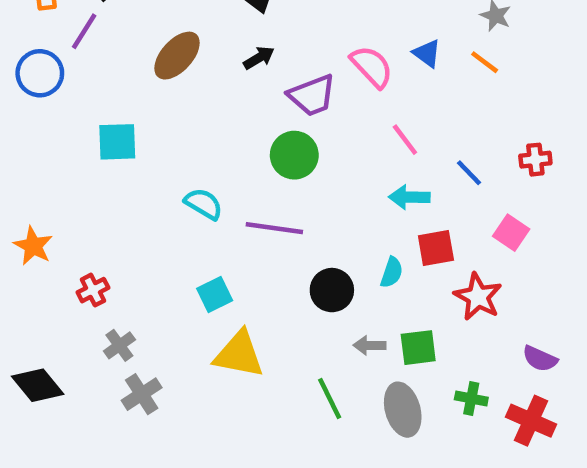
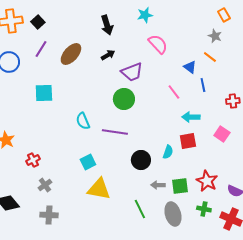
purple line: (84, 31) -> (41, 49), moved
blue triangle: (427, 53) -> (190, 67), moved
pink semicircle: (372, 67) -> (158, 44), moved
blue line: (469, 173) -> (203, 85), moved, turned 32
cyan arrow: (409, 197) -> (191, 117), moved
cyan semicircle: (204, 204) -> (83, 121), turned -144
red star: (478, 297) -> (207, 181), moved
gray cross: (142, 394) -> (49, 215), moved, turned 36

